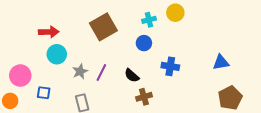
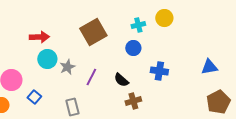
gray star: (80, 71) -> (67, 67), moved
blue square: (44, 93) -> (34, 97), turned 32

